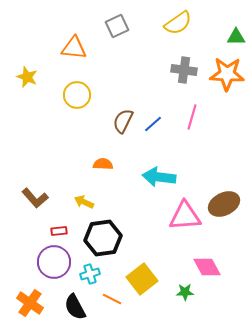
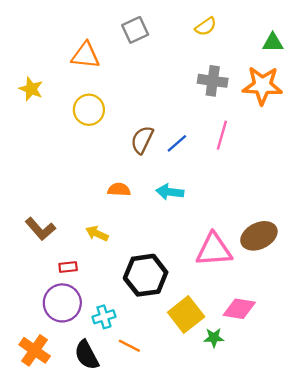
yellow semicircle: (178, 23) -> (206, 26), size x0.7
cyan arrow: (159, 177) -> (170, 192), moved, size x0.7
black hexagon: (103, 238) -> (146, 275), moved
pink diamond: (207, 267) -> (239, 309), turned -52
yellow square: (142, 279) -> (186, 315), moved

